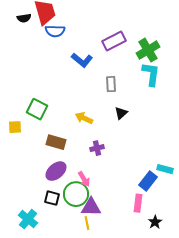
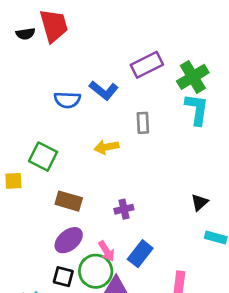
blue semicircle: (55, 31) -> (67, 100), moved
black triangle: (121, 113) -> (200, 202), moved
yellow arrow: (84, 118) -> (106, 147), moved, turned -36
blue rectangle: (148, 181) -> (140, 254), moved

